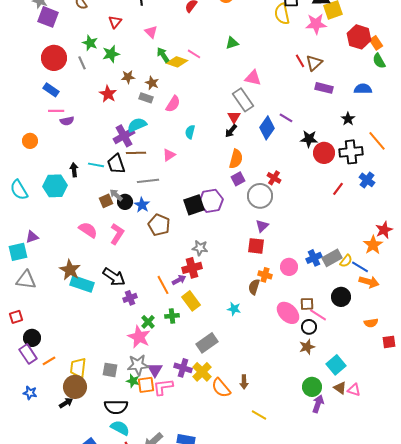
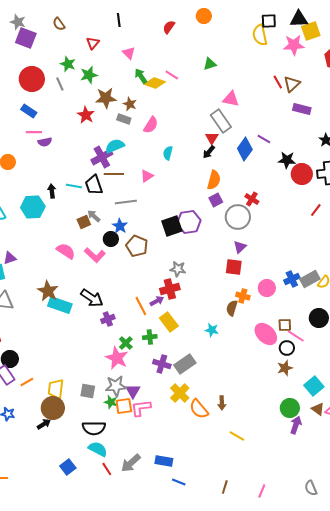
brown star: (128, 77) -> (106, 98), size x1.5
black circle: (125, 202) -> (111, 239), moved
pink L-shape: (117, 234) -> (95, 255), turned 100
purple cross: (183, 368) -> (162, 364), moved

